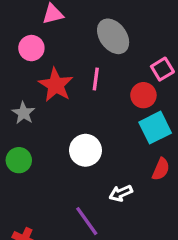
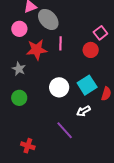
gray ellipse: (113, 36) -> (48, 19), moved
red star: (56, 85) -> (37, 50), turned -30
cyan square: (155, 128) -> (87, 85), moved

